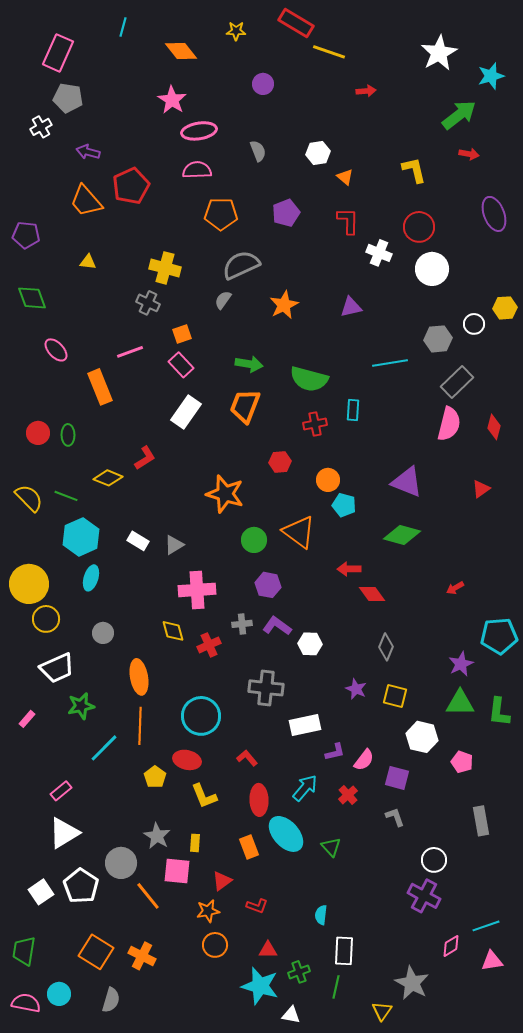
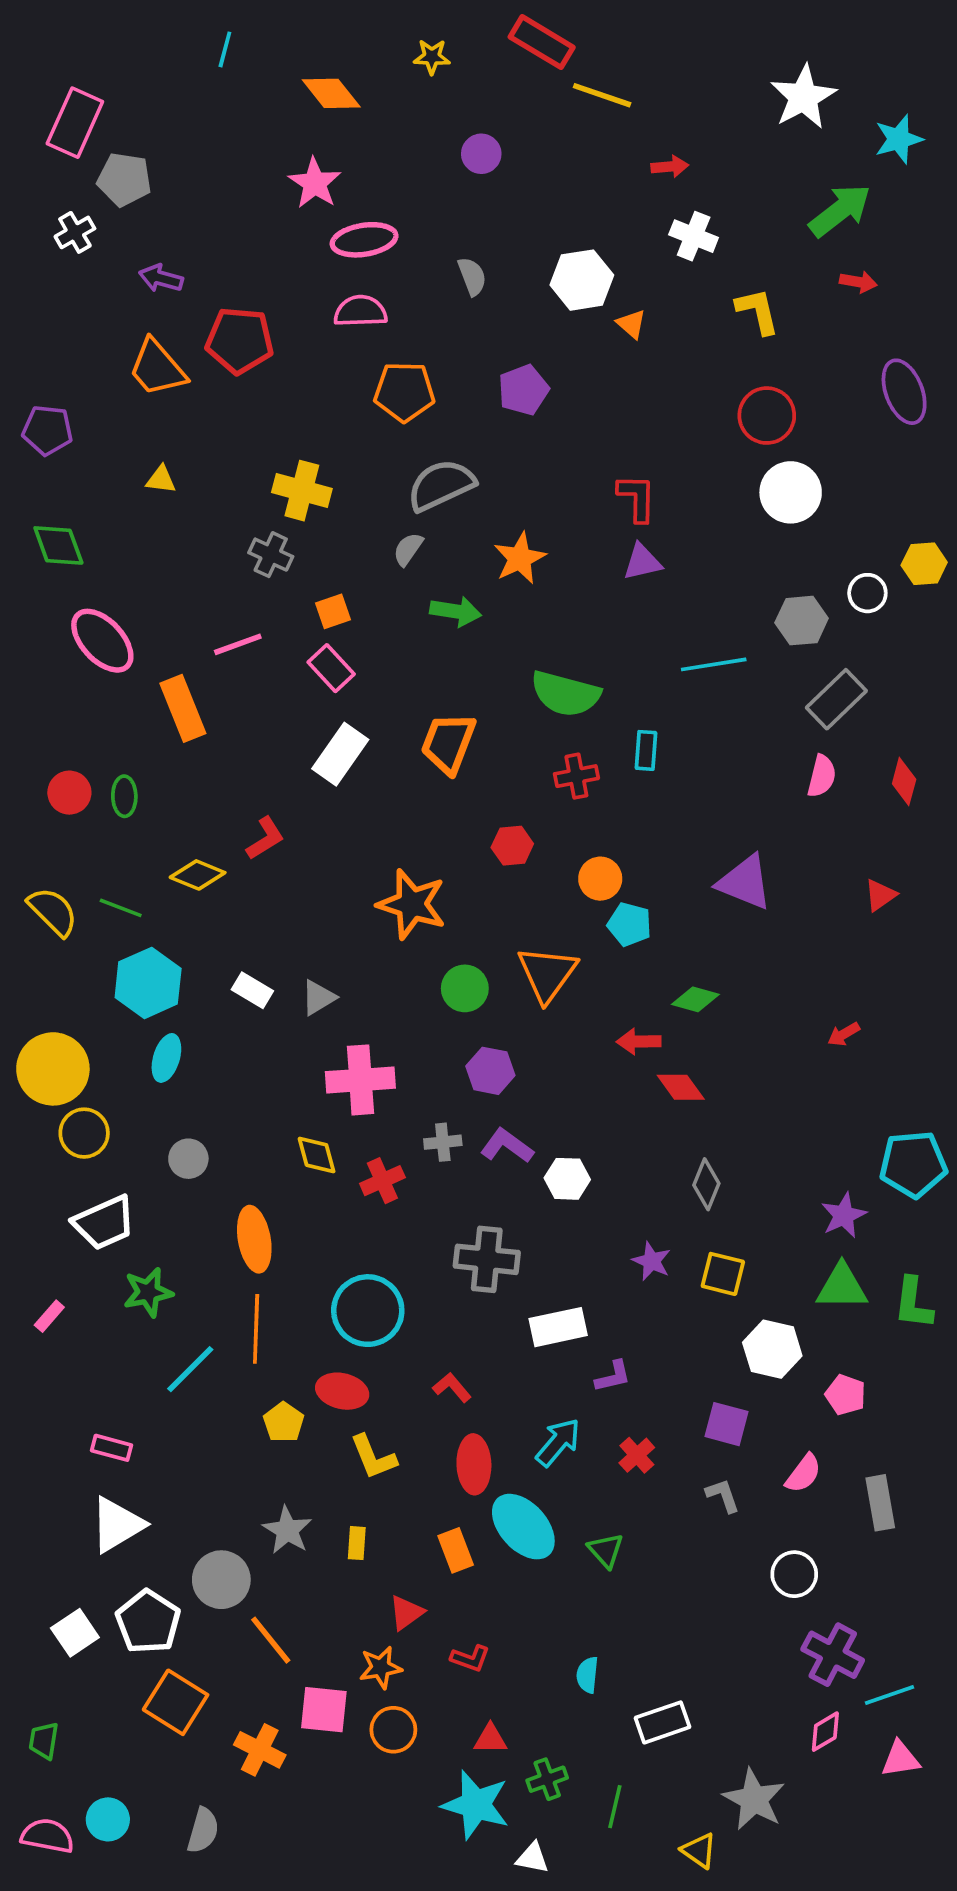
pink rectangle: (58, 53) -> (75, 123), moved
white hexagon: (318, 153) -> (582, 280), size x1.4
red pentagon: (131, 186) -> (240, 340), turned 30
red L-shape: (348, 221) -> (637, 498), moved
white cross: (379, 253) -> (694, 236), moved
pink ellipse: (56, 350) -> (102, 641), size x1.5
green arrow: (249, 364) -> (456, 611), moved
pink semicircle: (449, 424) -> (822, 776), size x0.7
orange triangle: (299, 532) -> (547, 974), turned 30
green diamond: (402, 535) -> (695, 999), moved, size x0.7
red arrow: (455, 588) -> (844, 1034), moved
pink semicircle: (364, 760) -> (803, 1473), moved
pink rectangle: (61, 791) -> (112, 1448), turned 55
pink square: (177, 871) -> (324, 1710), moved
purple cross: (424, 896) -> (833, 1655), moved
green trapezoid: (24, 951) -> (44, 1741), size x0.7
white rectangle: (344, 951) -> (662, 1722), moved, turned 68
orange square: (96, 952) -> (176, 1702), moved
yellow triangle: (382, 1011) -> (699, 1851), turned -30

